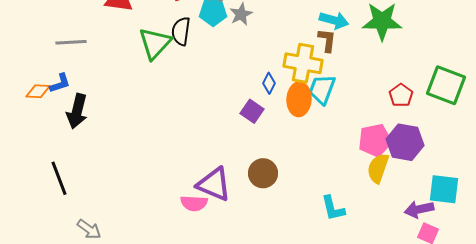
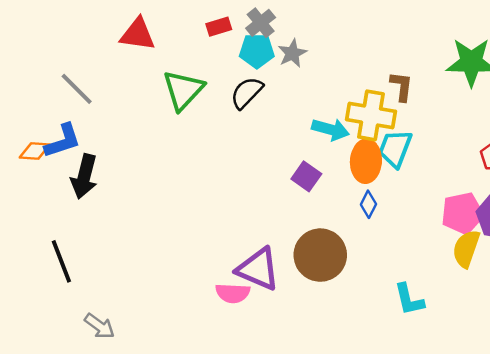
cyan arrow: (334, 20) -> (330, 129), moved
black semicircle: (181, 31) -> (247, 93), moved, turned 36
gray line: (71, 42) -> (77, 89), turned 48
blue L-shape: (60, 83) -> (63, 141), size x1.4
blue diamond: (269, 83) -> (368, 204), moved
brown circle: (263, 173) -> (320, 255), size x1.4

